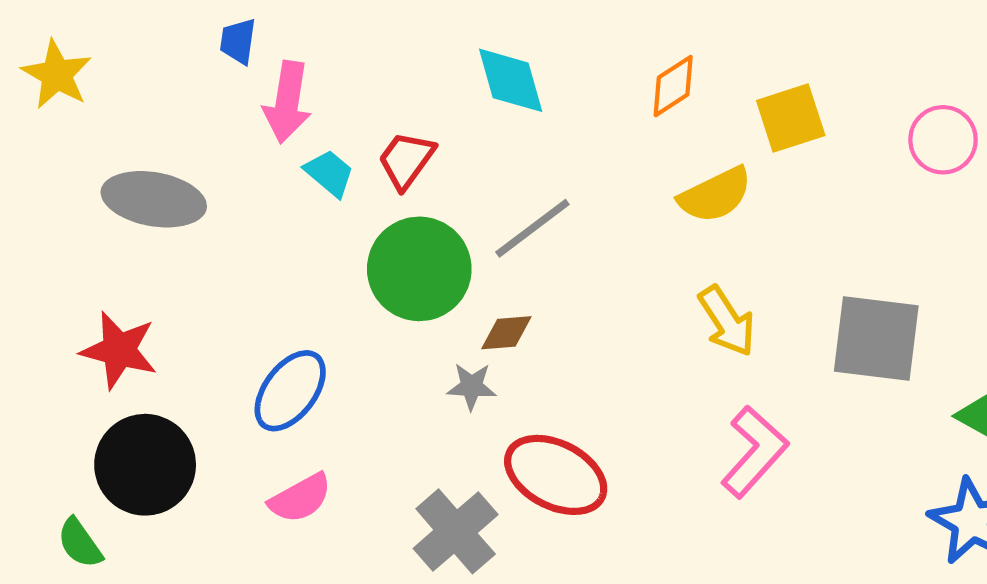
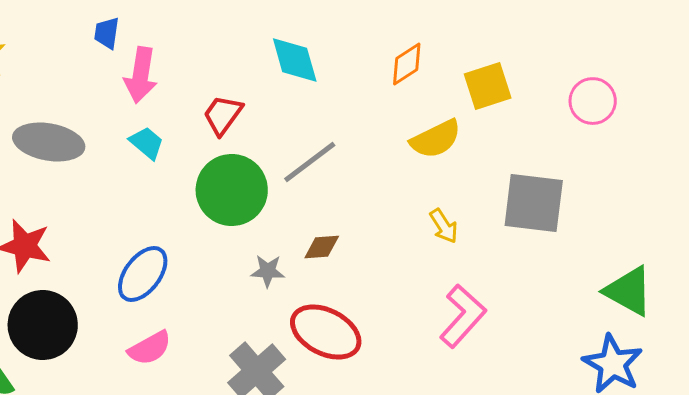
cyan trapezoid: (329, 173) -> (147, 143), moved
yellow arrow: (727, 321) -> (444, 226), size x0.7
brown diamond: (506, 333) -> (322, 247), moved
gray square: (876, 339) -> (534, 203), moved

